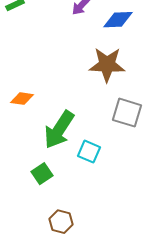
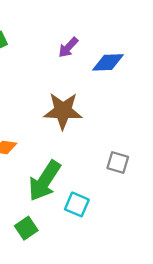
brown star: (107, 65) -> (63, 111), moved
gray square: (127, 113) -> (118, 162), size x0.7

